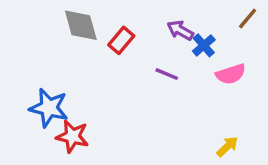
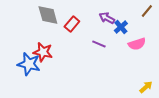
red star: (72, 136) -> (43, 52), moved
yellow arrow: (227, 146) -> (146, 87), moved

